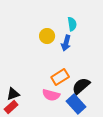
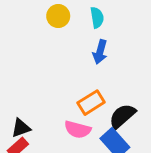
cyan semicircle: (72, 24) -> (97, 18), moved
yellow circle: (47, 36) -> (58, 16), moved

